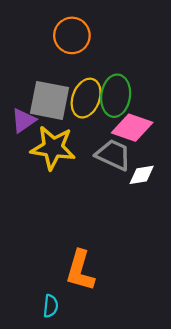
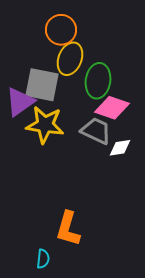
yellow ellipse: (86, 98) -> (70, 59), moved
purple triangle: (23, 121) -> (20, 102), size x1.4

